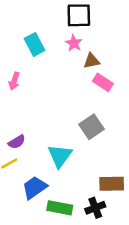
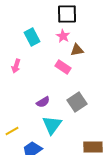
pink rectangle: (103, 82) -> (63, 67), moved
purple semicircle: (17, 142) -> (43, 102), moved

